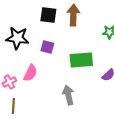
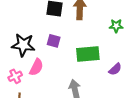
black star: (17, 38) -> (23, 45), moved

